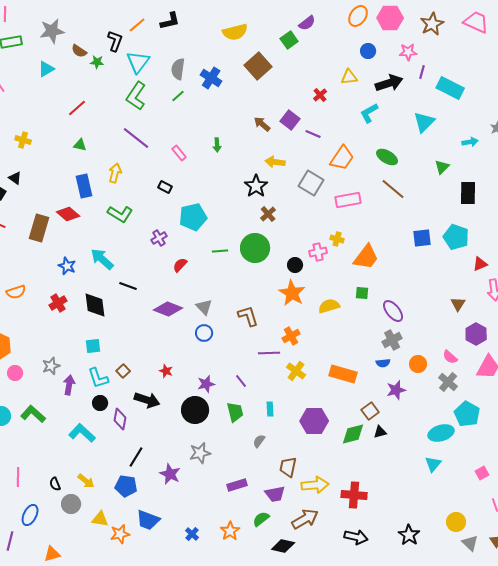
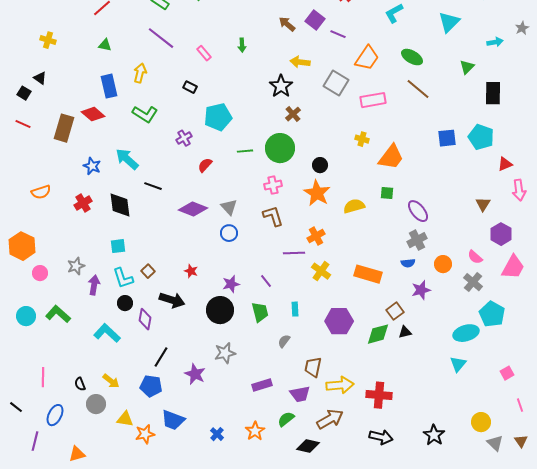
pink cross: (318, 252) -> (273, 185), moved

